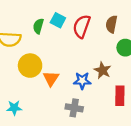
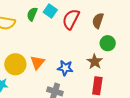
yellow circle: (30, 66) -> (15, 64), moved
brown star: (103, 70) -> (95, 62), moved

